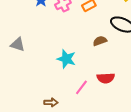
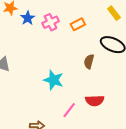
brown semicircle: (100, 41) -> (89, 62), turned -56

